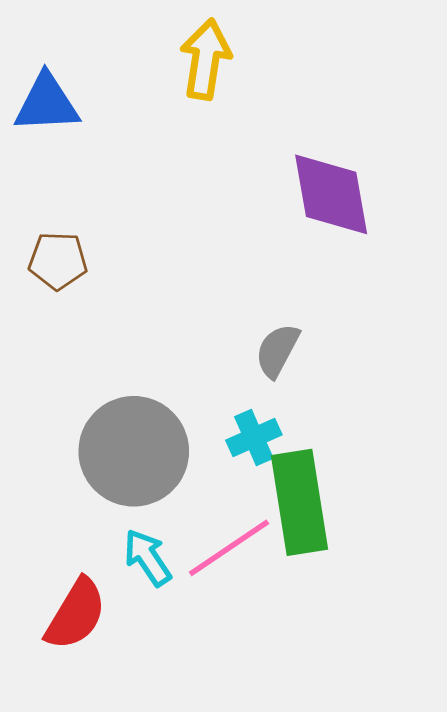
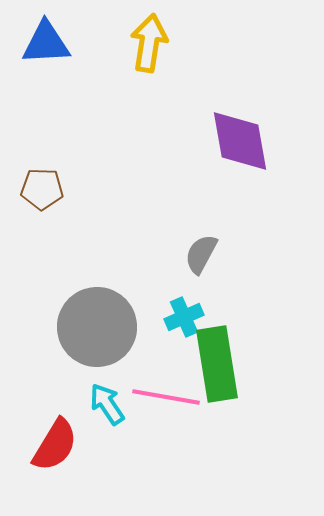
blue triangle: (47, 103) -> (46, 43), moved
pink line: (229, 548) -> (166, 397), turned 44

